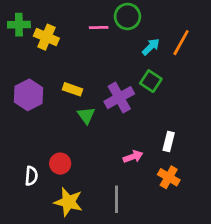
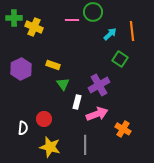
orange line: (181, 43) -> (132, 31), turned -36
green square: (151, 81) -> (120, 59), moved
purple cross: (119, 98) -> (99, 85), moved
white rectangle: (169, 142) -> (77, 102), moved
pink arrow: (133, 157) -> (97, 114), size x1.5

